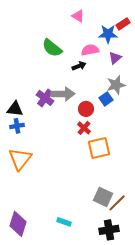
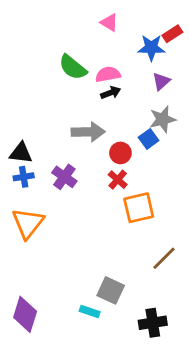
pink semicircle: (90, 50) -> (108, 74), moved
purple cross: (45, 98) -> (64, 177), moved
gray square: (103, 197) -> (111, 290), moved
brown line: (117, 203) -> (164, 258), moved

